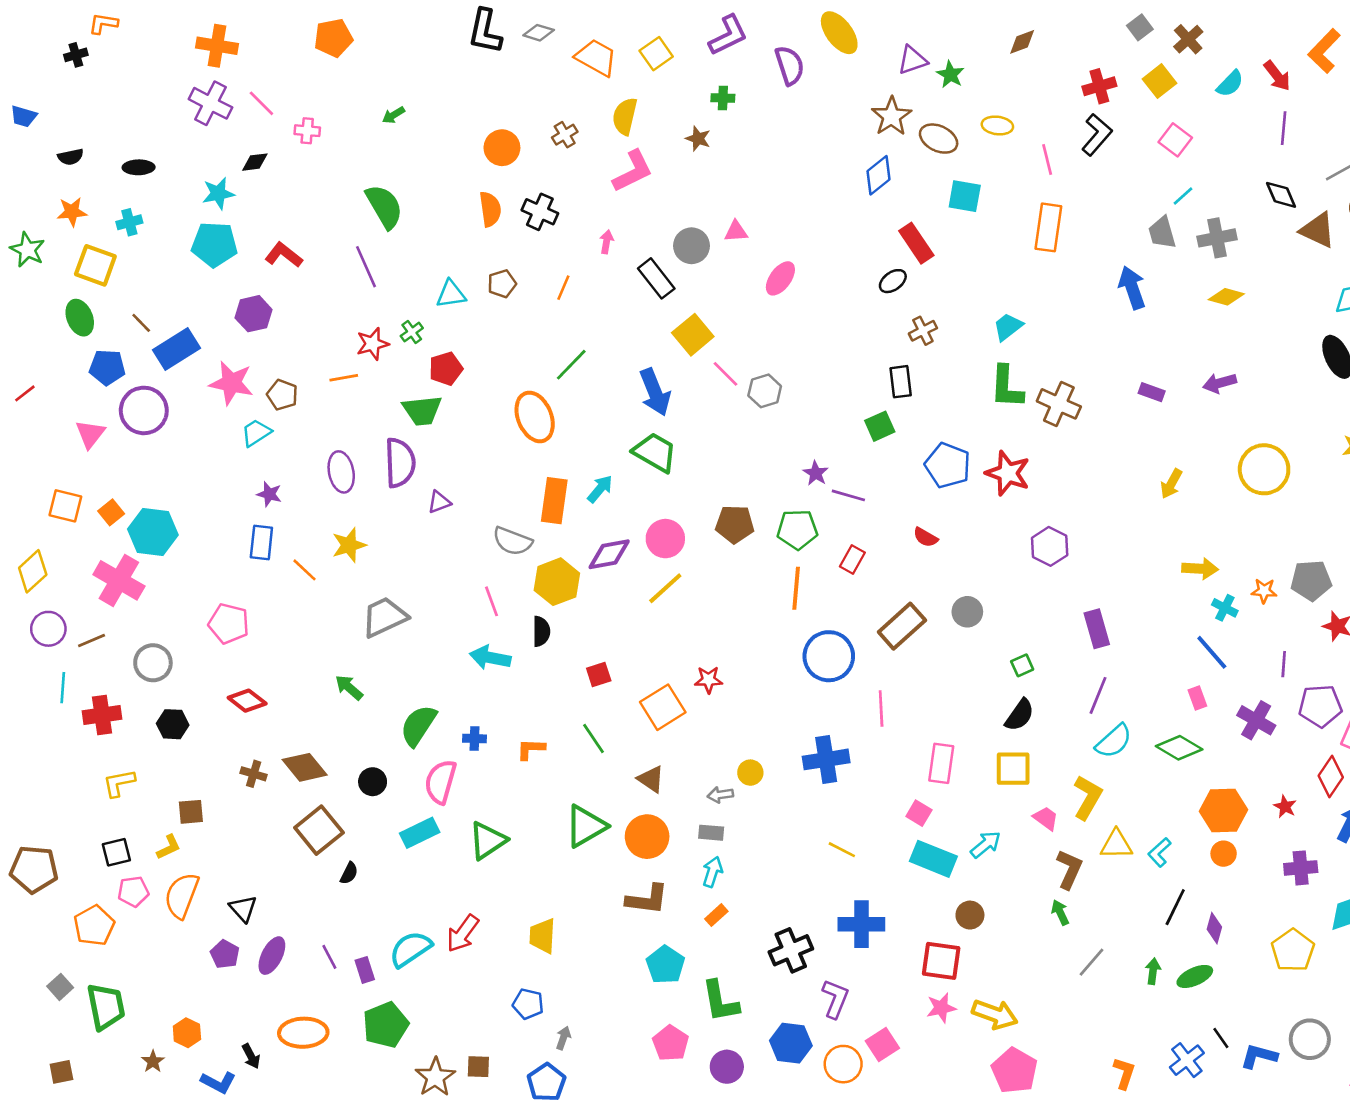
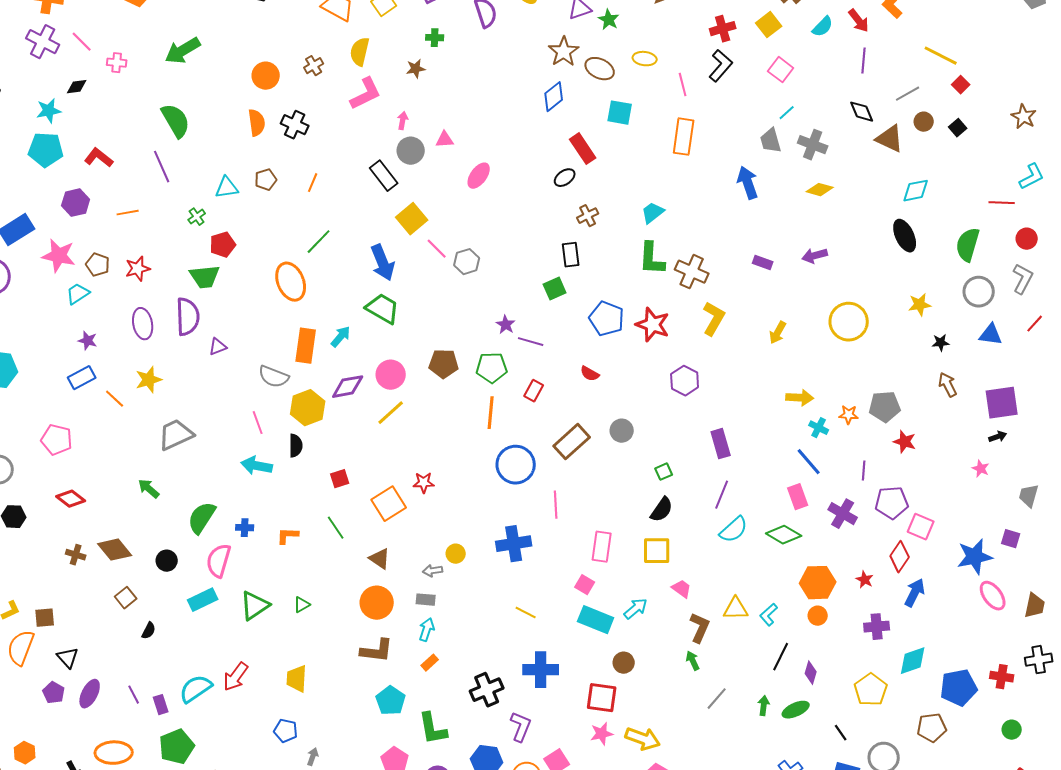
green arrow: (393, 115) -> (183, 51), size x2.0
brown star: (698, 139) -> (416, 69), turned -30
gray cross: (1217, 238) -> (813, 145), turned 32
pink arrow: (607, 242) -> (403, 121), moved
red star: (373, 344) -> (138, 269), moved
orange line: (344, 378) -> (128, 213), moved
blue rectangle: (261, 542) -> (82, 378), turned 56
pink rectangle: (1197, 698) -> (798, 497), size x1.4
yellow L-shape: (1088, 797) -> (714, 319), moved
brown square: (191, 812) -> (45, 618), moved
green triangle: (586, 826) -> (302, 605), moved, size x0.5
brown square: (319, 830) -> (126, 598), size x0.6
black line: (1221, 1038) -> (841, 733), moved

